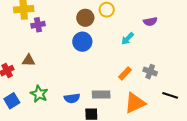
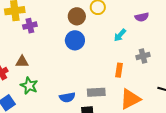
gray cross: (150, 72) -> (143, 56), moved, turned -32
orange rectangle: (125, 73) -> (119, 70), turned -32
green star: (39, 94) -> (29, 86), moved

